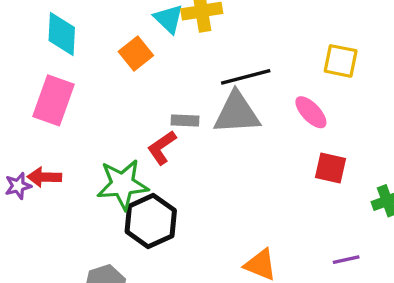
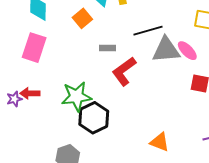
gray triangle: (237, 113) -> (166, 50), moved
gray rectangle: (185, 120) -> (108, 48), moved
red L-shape: (162, 148) -> (124, 71), moved, size x1.4

